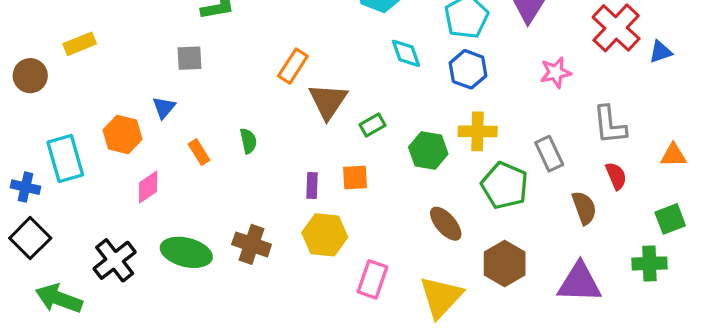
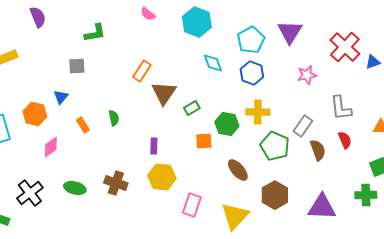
gray rectangle: (549, 154) -> (303, 126), turned 60
orange square: (355, 178) -> (204, 141), moved
brown semicircle: (584, 208) -> (318, 150), moved
green ellipse: (186, 252) -> (75, 188), size x0.7

